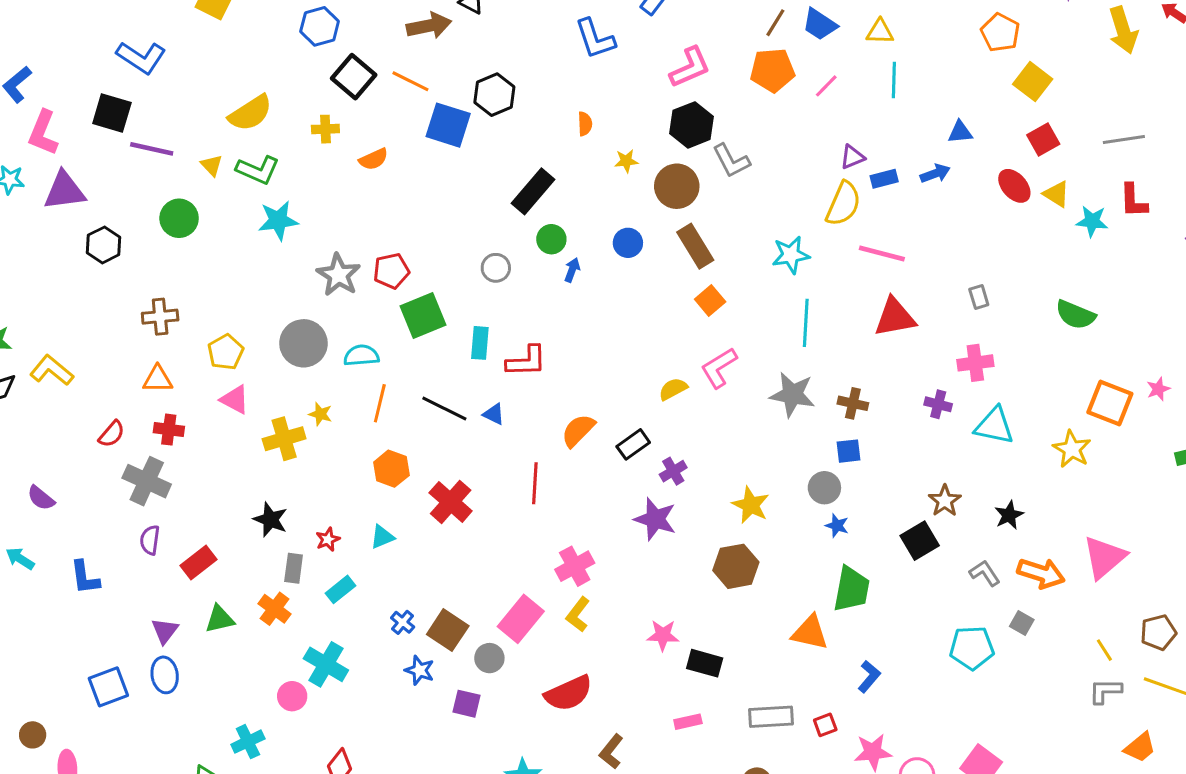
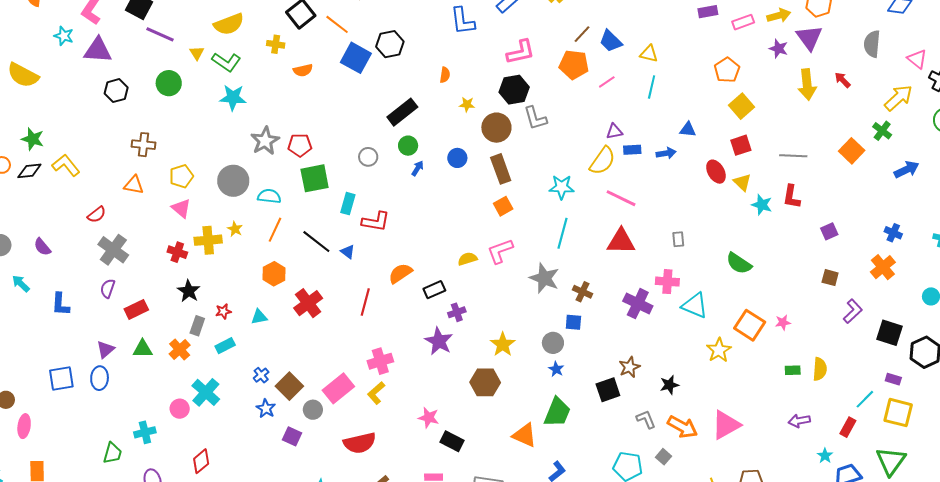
purple cross: (938, 404) -> (638, 304), size x1.6
cyan triangle: (994, 426) -> (695, 305), moved
red cross: (169, 430) -> (177, 252), moved

